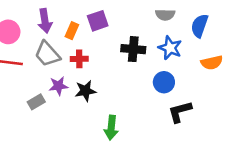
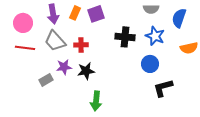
orange rectangle: (72, 31) -> (75, 13), moved
green arrow: (111, 128) -> (96, 101), moved

